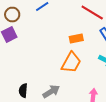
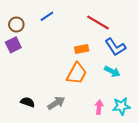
black semicircle: (23, 90) -> (28, 102), turned 104

